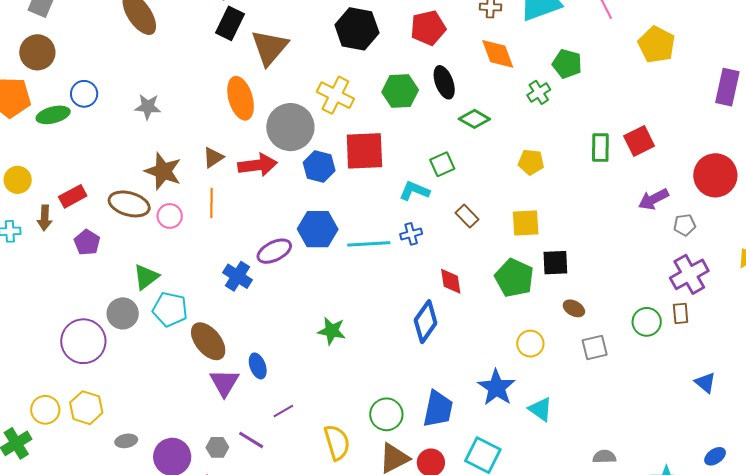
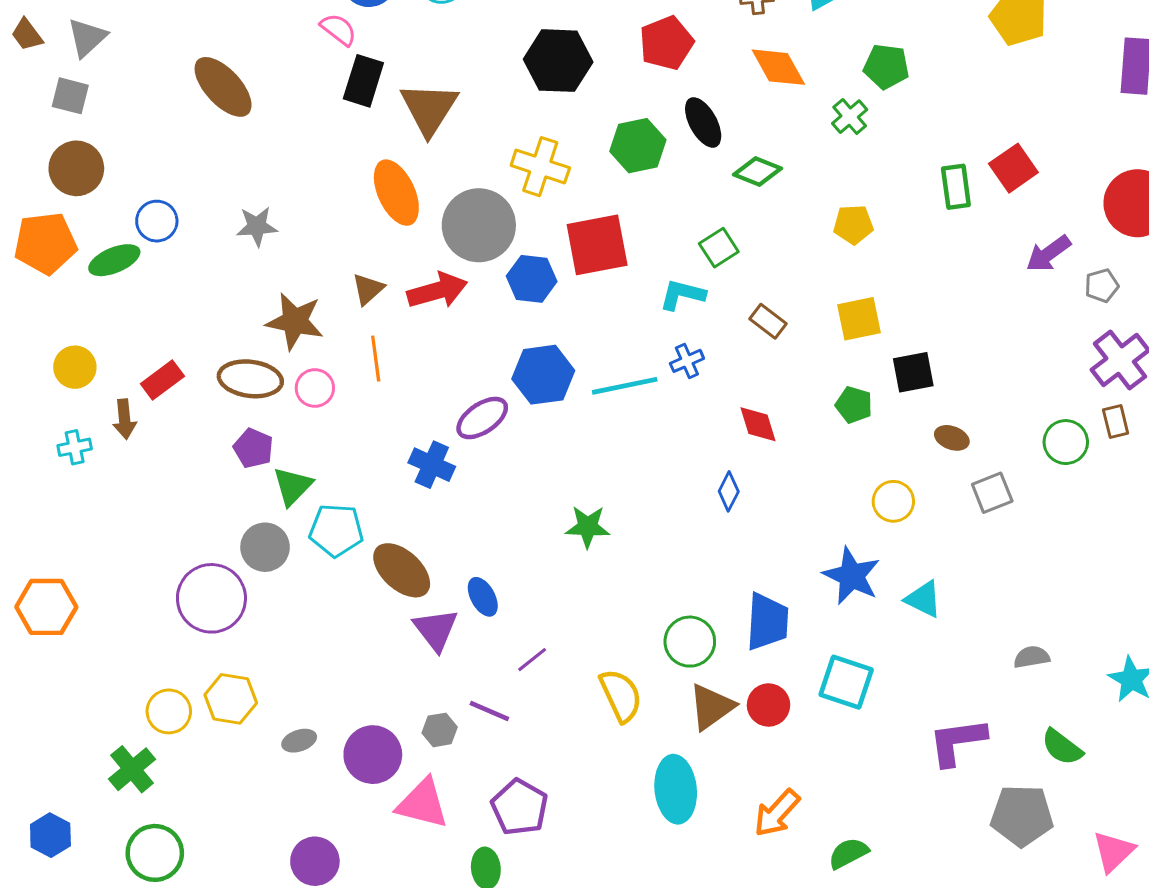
purple pentagon: (87, 242) -> (253, 448), moved
green pentagon: (514, 278) -> (854, 405), size x0.6
blue diamond: (426, 322) -> (729, 491), size x0.6

